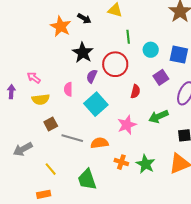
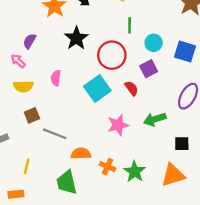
purple semicircle: (92, 76) -> (29, 41), moved
purple square: (161, 77) -> (149, 69), moved
red semicircle: (135, 91) -> (132, 88), turned -56
cyan square: (96, 104) -> (97, 88), moved
orange semicircle: (100, 143) -> (81, 154), moved
yellow line: (51, 169) -> (27, 166), turned 48

